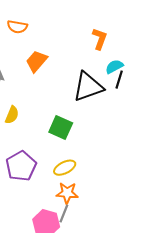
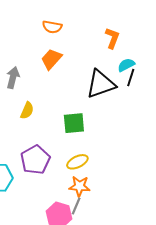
orange semicircle: (17, 27) -> (52, 27), moved
green square: (61, 128) -> (74, 123), turned -30

